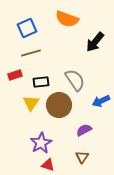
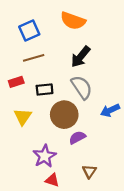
black arrow: (95, 42) -> (81, 57), moved
yellow triangle: (31, 103) -> (23, 117), moved
purple semicircle: (84, 130) -> (77, 138), moved

